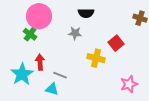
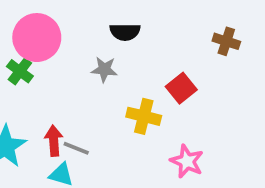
red arrow: (40, 62) -> (54, 141), moved
pink star: (129, 84) -> (187, 161), moved, turned -30

